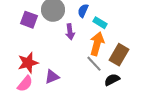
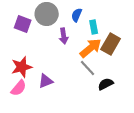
cyan rectangle: (100, 23) -> (94, 27), turned 48
orange arrow: (97, 44) -> (91, 48), turned 35
brown rectangle: (119, 55) -> (111, 44), moved

